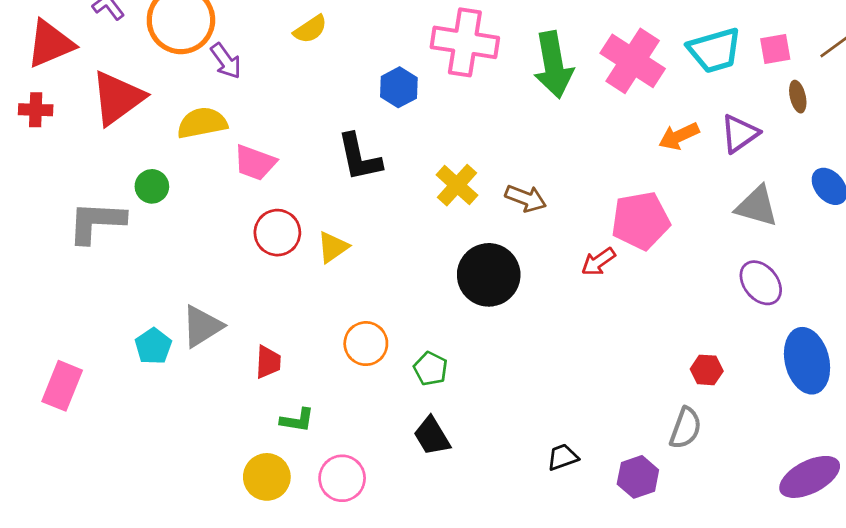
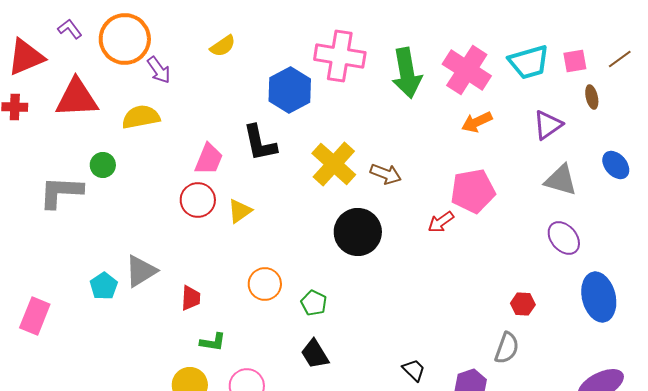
blue hexagon: (399, 87) -> (290, 90), size x1.5
red triangle: (118, 98) -> (77, 98), turned 33
orange arrow: (679, 136) -> (477, 122), moved
pink trapezoid: (255, 163) -> (209, 159), moved, turned -88
yellow cross: (457, 185) -> (334, 164), size x1.4
black trapezoid: (563, 457) -> (414, 370), turned 65

